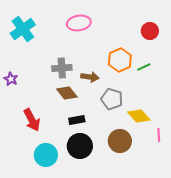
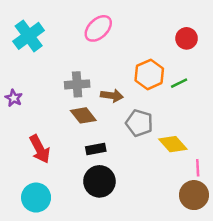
pink ellipse: (79, 23) -> (98, 28), turned -35
brown circle: (120, 141) -> (194, 195), moved
cyan circle: (46, 155) -> (36, 198), moved

